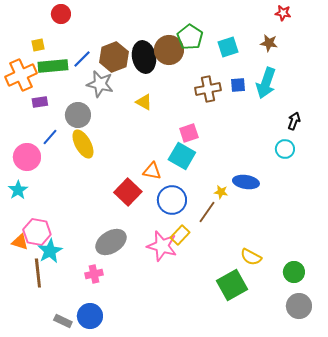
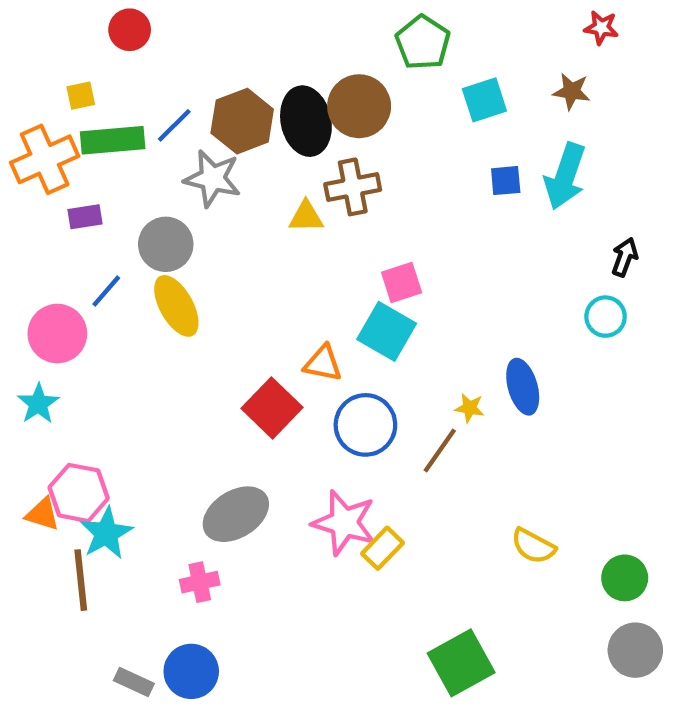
green pentagon: (190, 37) -> (423, 42), moved
brown cross: (208, 89) -> (353, 187), moved
yellow triangle: (144, 102) -> (306, 217), turned -30
blue ellipse: (246, 182) -> (523, 387), turned 65
yellow rectangle: (180, 235) -> (382, 548), moved
green square: (232, 285) -> (461, 663), moved

